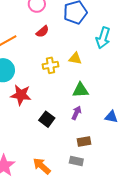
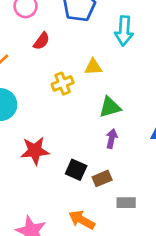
red star: (21, 95) -> (35, 151), moved
black square: (47, 119) -> (76, 170), moved
brown rectangle: (84, 142) -> (102, 178), moved

